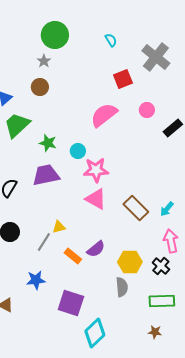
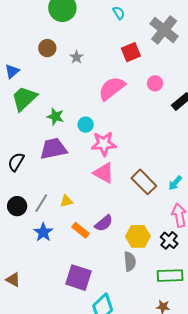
gray star: (44, 61) -> (76, 57), moved
brown circle: (40, 87) -> (47, 48), moved
gray line: (44, 242) -> (41, 203), moved
blue star: (36, 280) -> (43, 232), moved, turned -30

